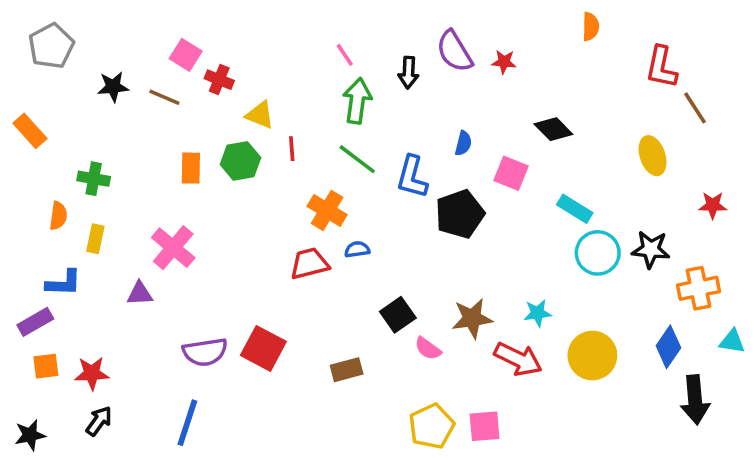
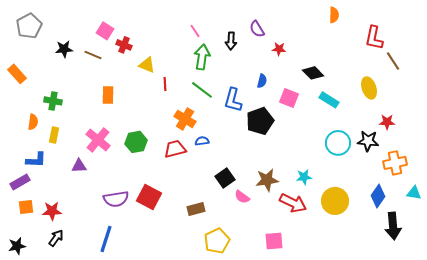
purple semicircle: (454, 51) -> (257, 29), size x0.7
red star: (504, 62) -> (279, 49), moved
green hexagon: (240, 161) -> (136, 142), moved
red star: (713, 205) -> (387, 122), moved
cyan rectangle: (575, 209) -> (329, 100), moved
yellow pentagon: (431, 426) -> (217, 241), moved

